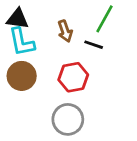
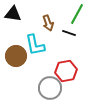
cyan L-shape: (22, 42) -> (35, 45), moved
red hexagon: (73, 77) -> (66, 71), moved

